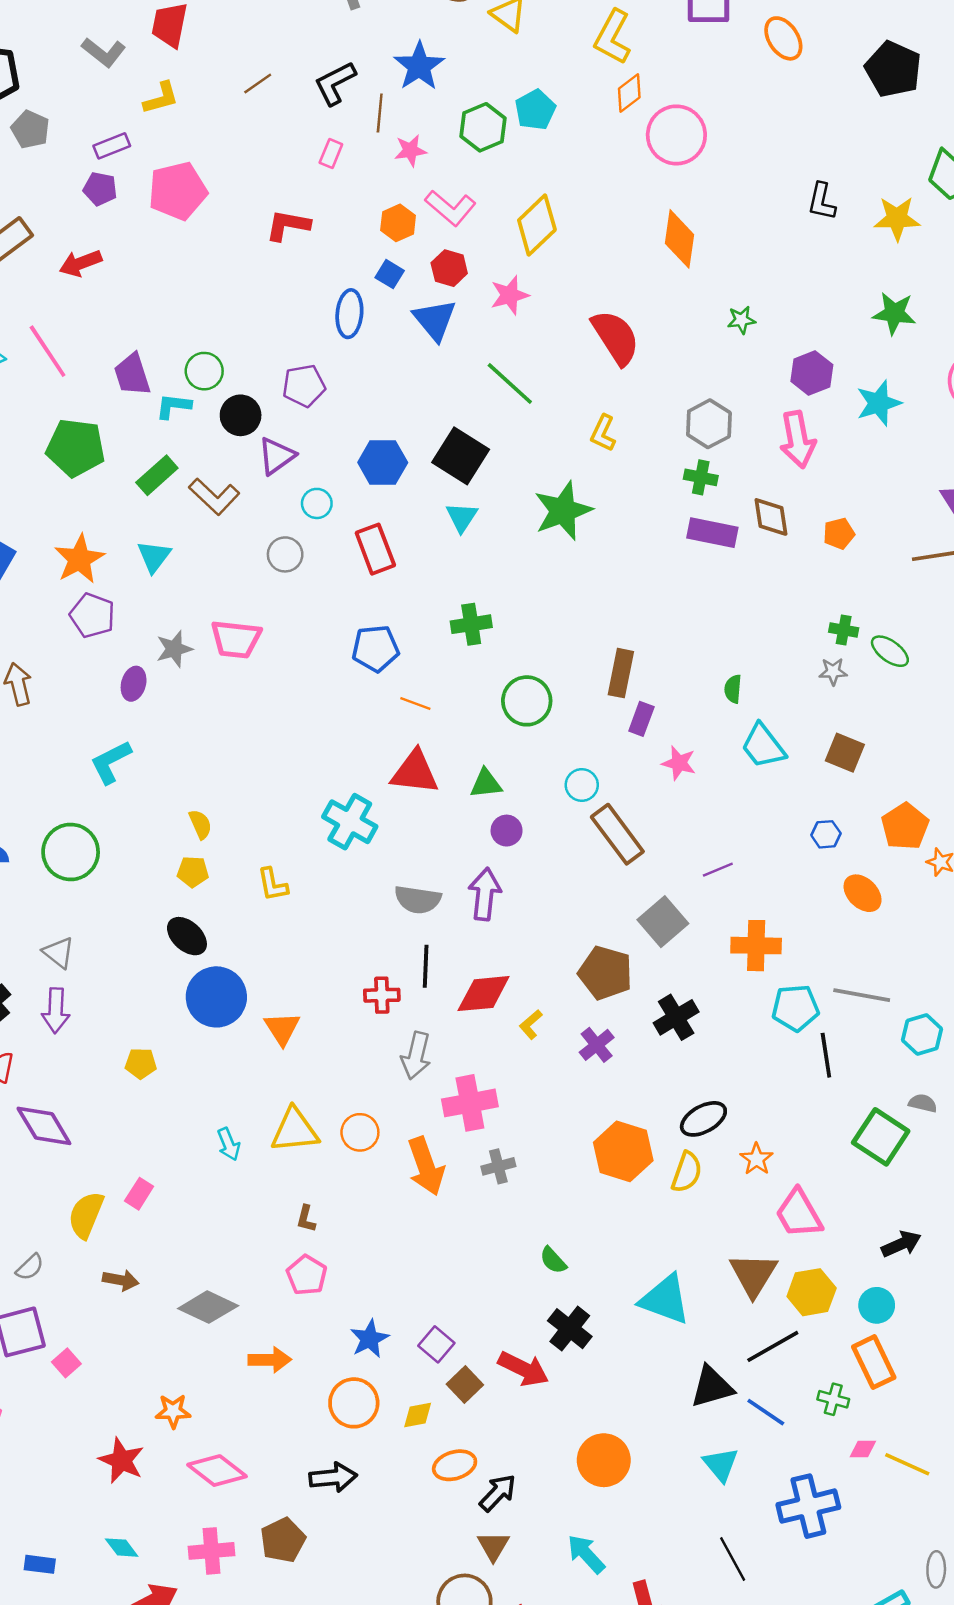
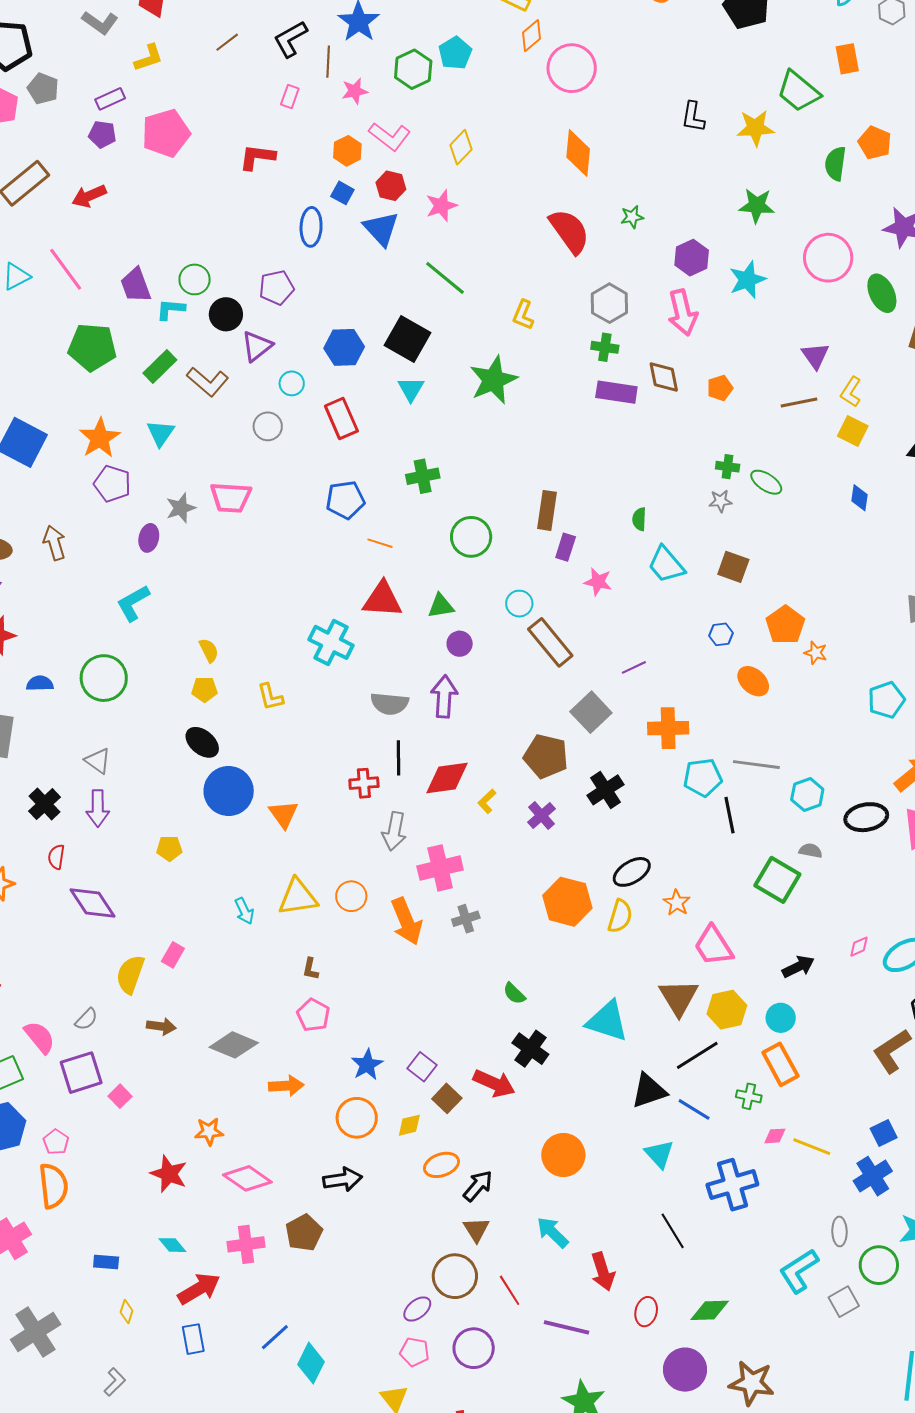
yellow diamond: (537, 225) -> (461, 147), size x0.7
red semicircle: (616, 337) -> (569, 231), moved

